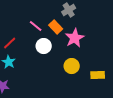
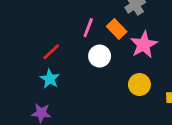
pink line: (36, 26) -> (88, 28), turned 72

